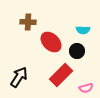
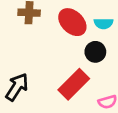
red ellipse: (51, 42) -> (72, 22), moved

